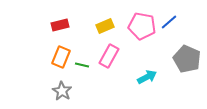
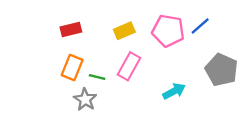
gray star: (62, 91) -> (85, 99), moved

